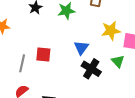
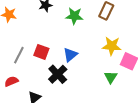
blue triangle: (81, 48) -> (70, 55), moved
black cross: (91, 69) -> (58, 74), moved

